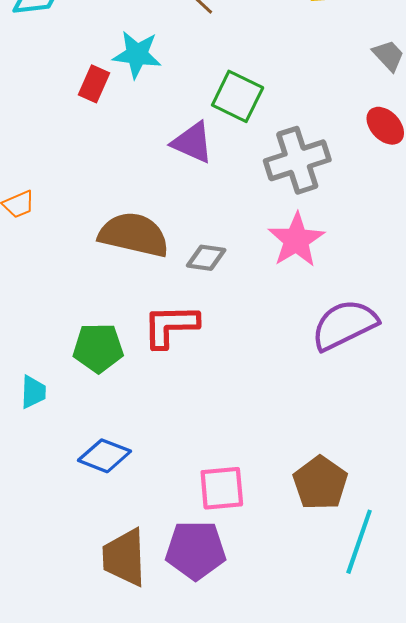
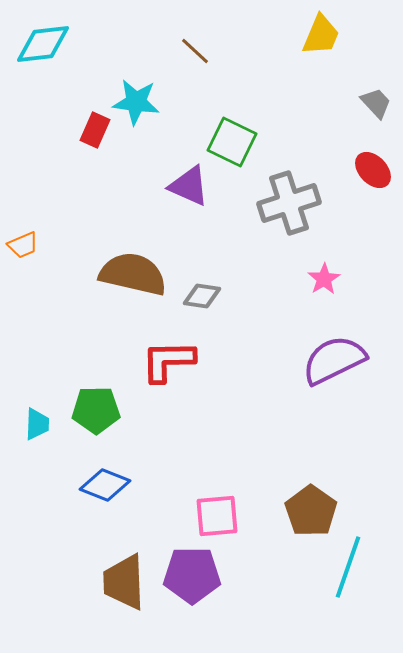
pink star: (296, 240) -> (324, 279), moved, size x0.6
green pentagon: (98, 348) -> (96, 410), moved

